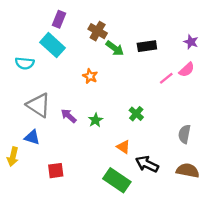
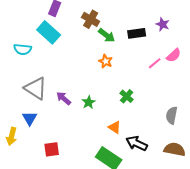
purple star: (191, 42) -> (163, 24), moved
orange star: (90, 76) -> (106, 61), moved
blue triangle: (32, 137) -> (30, 118), turned 42

